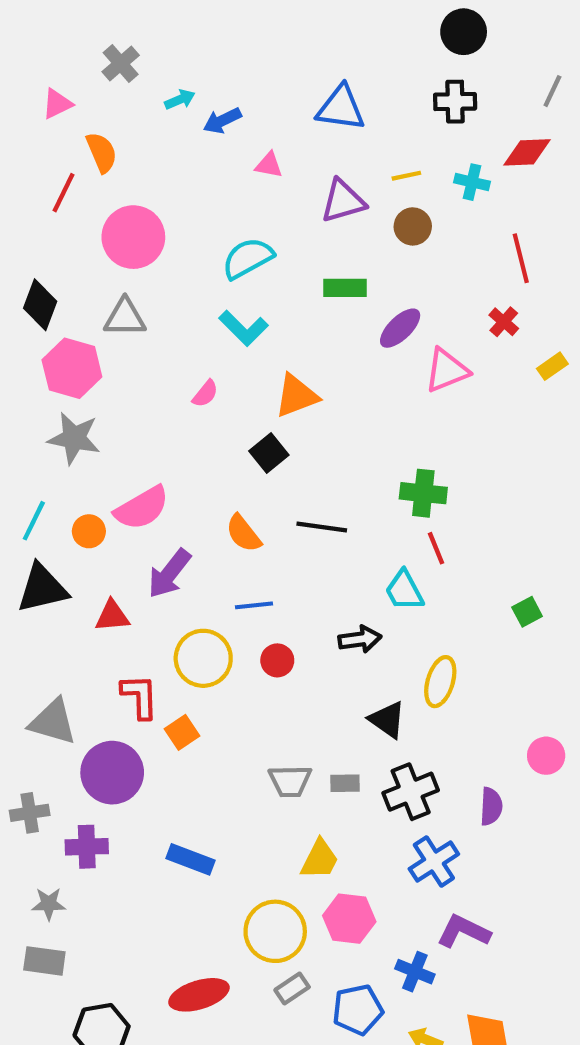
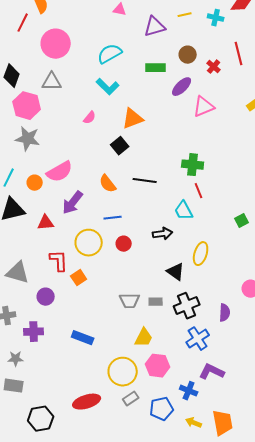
brown circle: (413, 226) -> (188, 55), moved
red cross: (504, 322) -> (214, 67), moved
purple circle: (112, 773) -> (46, 297), size x0.6

